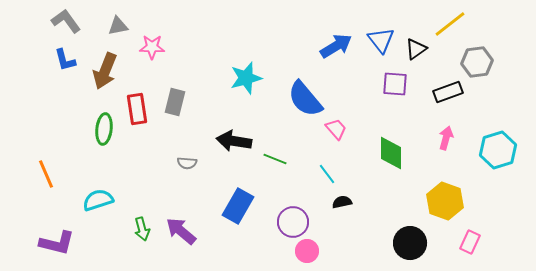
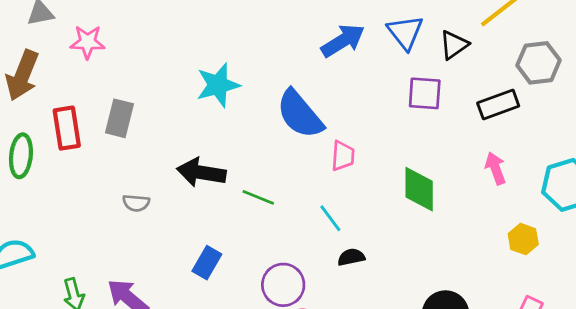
pink trapezoid: (336, 129) -> (343, 156), turned 45
pink arrow: (446, 138) -> (495, 168), turned -35
yellow hexagon: (445, 201) -> (523, 239), moved, size x0.6
blue rectangle: (238, 206) -> (207, 263), size x0.7

